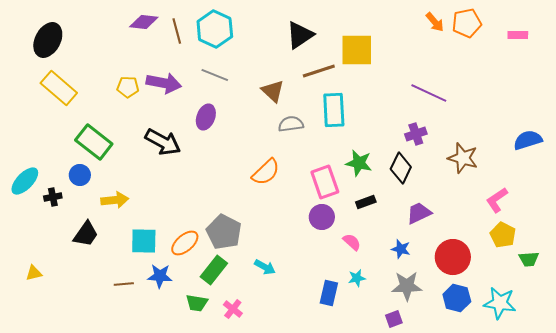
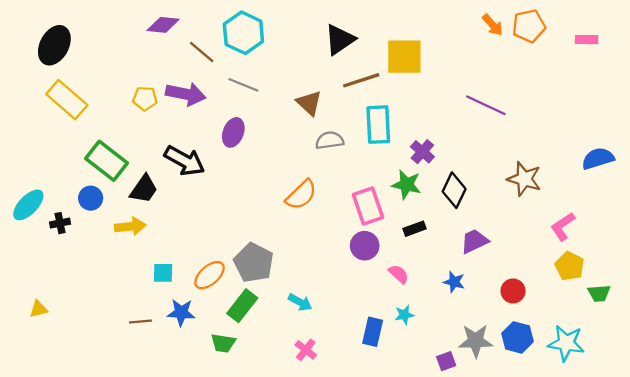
brown line: (177, 31) -> (202, 52), moved, turned -35
purple cross: (416, 134) -> (422, 152), moved, turned -30
black trapezoid: (86, 234) -> (144, 189), moved
cyan square: (144, 241) -> (163, 273), size x0.7
red circle: (453, 257) -> (513, 291), size x0.6
gray star: (407, 286) -> (476, 341), moved
pink cross: (233, 309) -> (306, 350), moved

